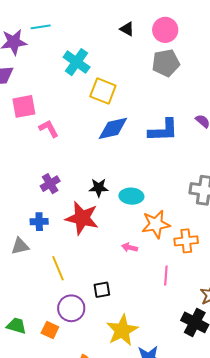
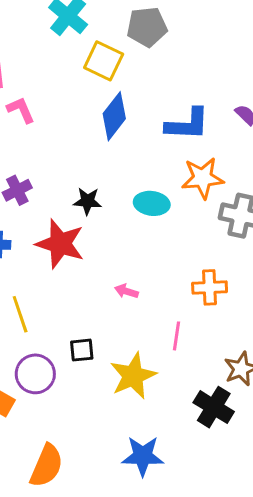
gray pentagon: (166, 63) -> (147, 27), moved
blue diamond: (113, 128) -> (114, 116), turned -44
cyan ellipse: (131, 196) -> (152, 203), moved
orange star: (156, 224) -> (203, 178), moved
yellow star: (122, 330) -> (133, 376), moved

